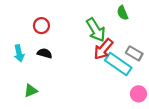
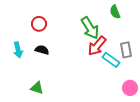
gray rectangle: (134, 53) -> (126, 50), turned 49
cyan rectangle: (118, 64) -> (111, 60), size x0.7
green triangle: (31, 91) -> (37, 88), moved, turned 40

